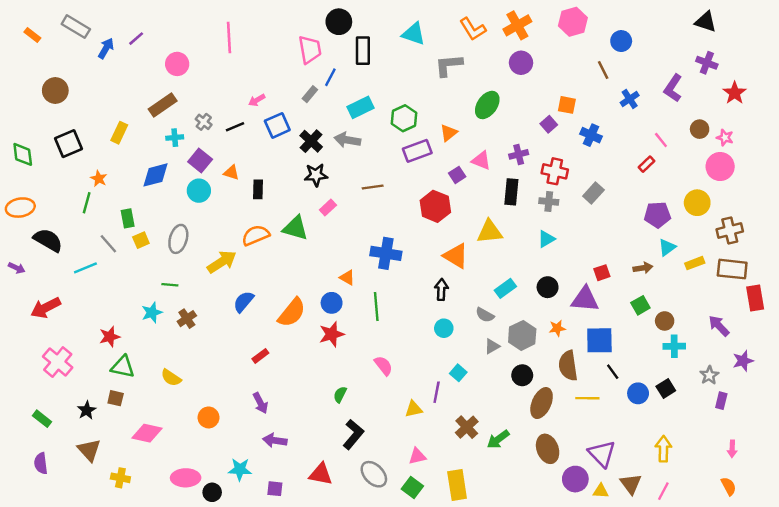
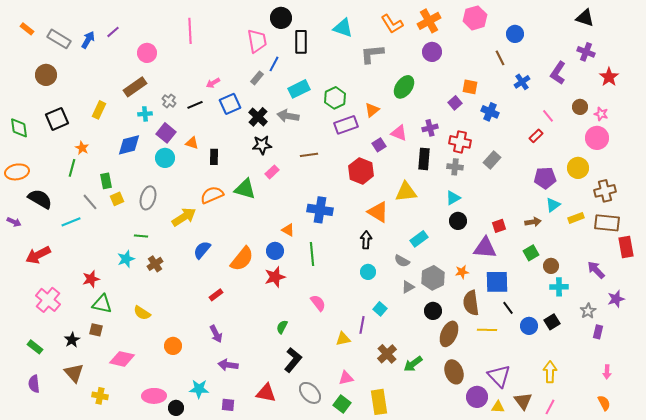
gray rectangle: (76, 27) -> (59, 39), moved
black circle: (548, 287) -> (458, 221), moved

